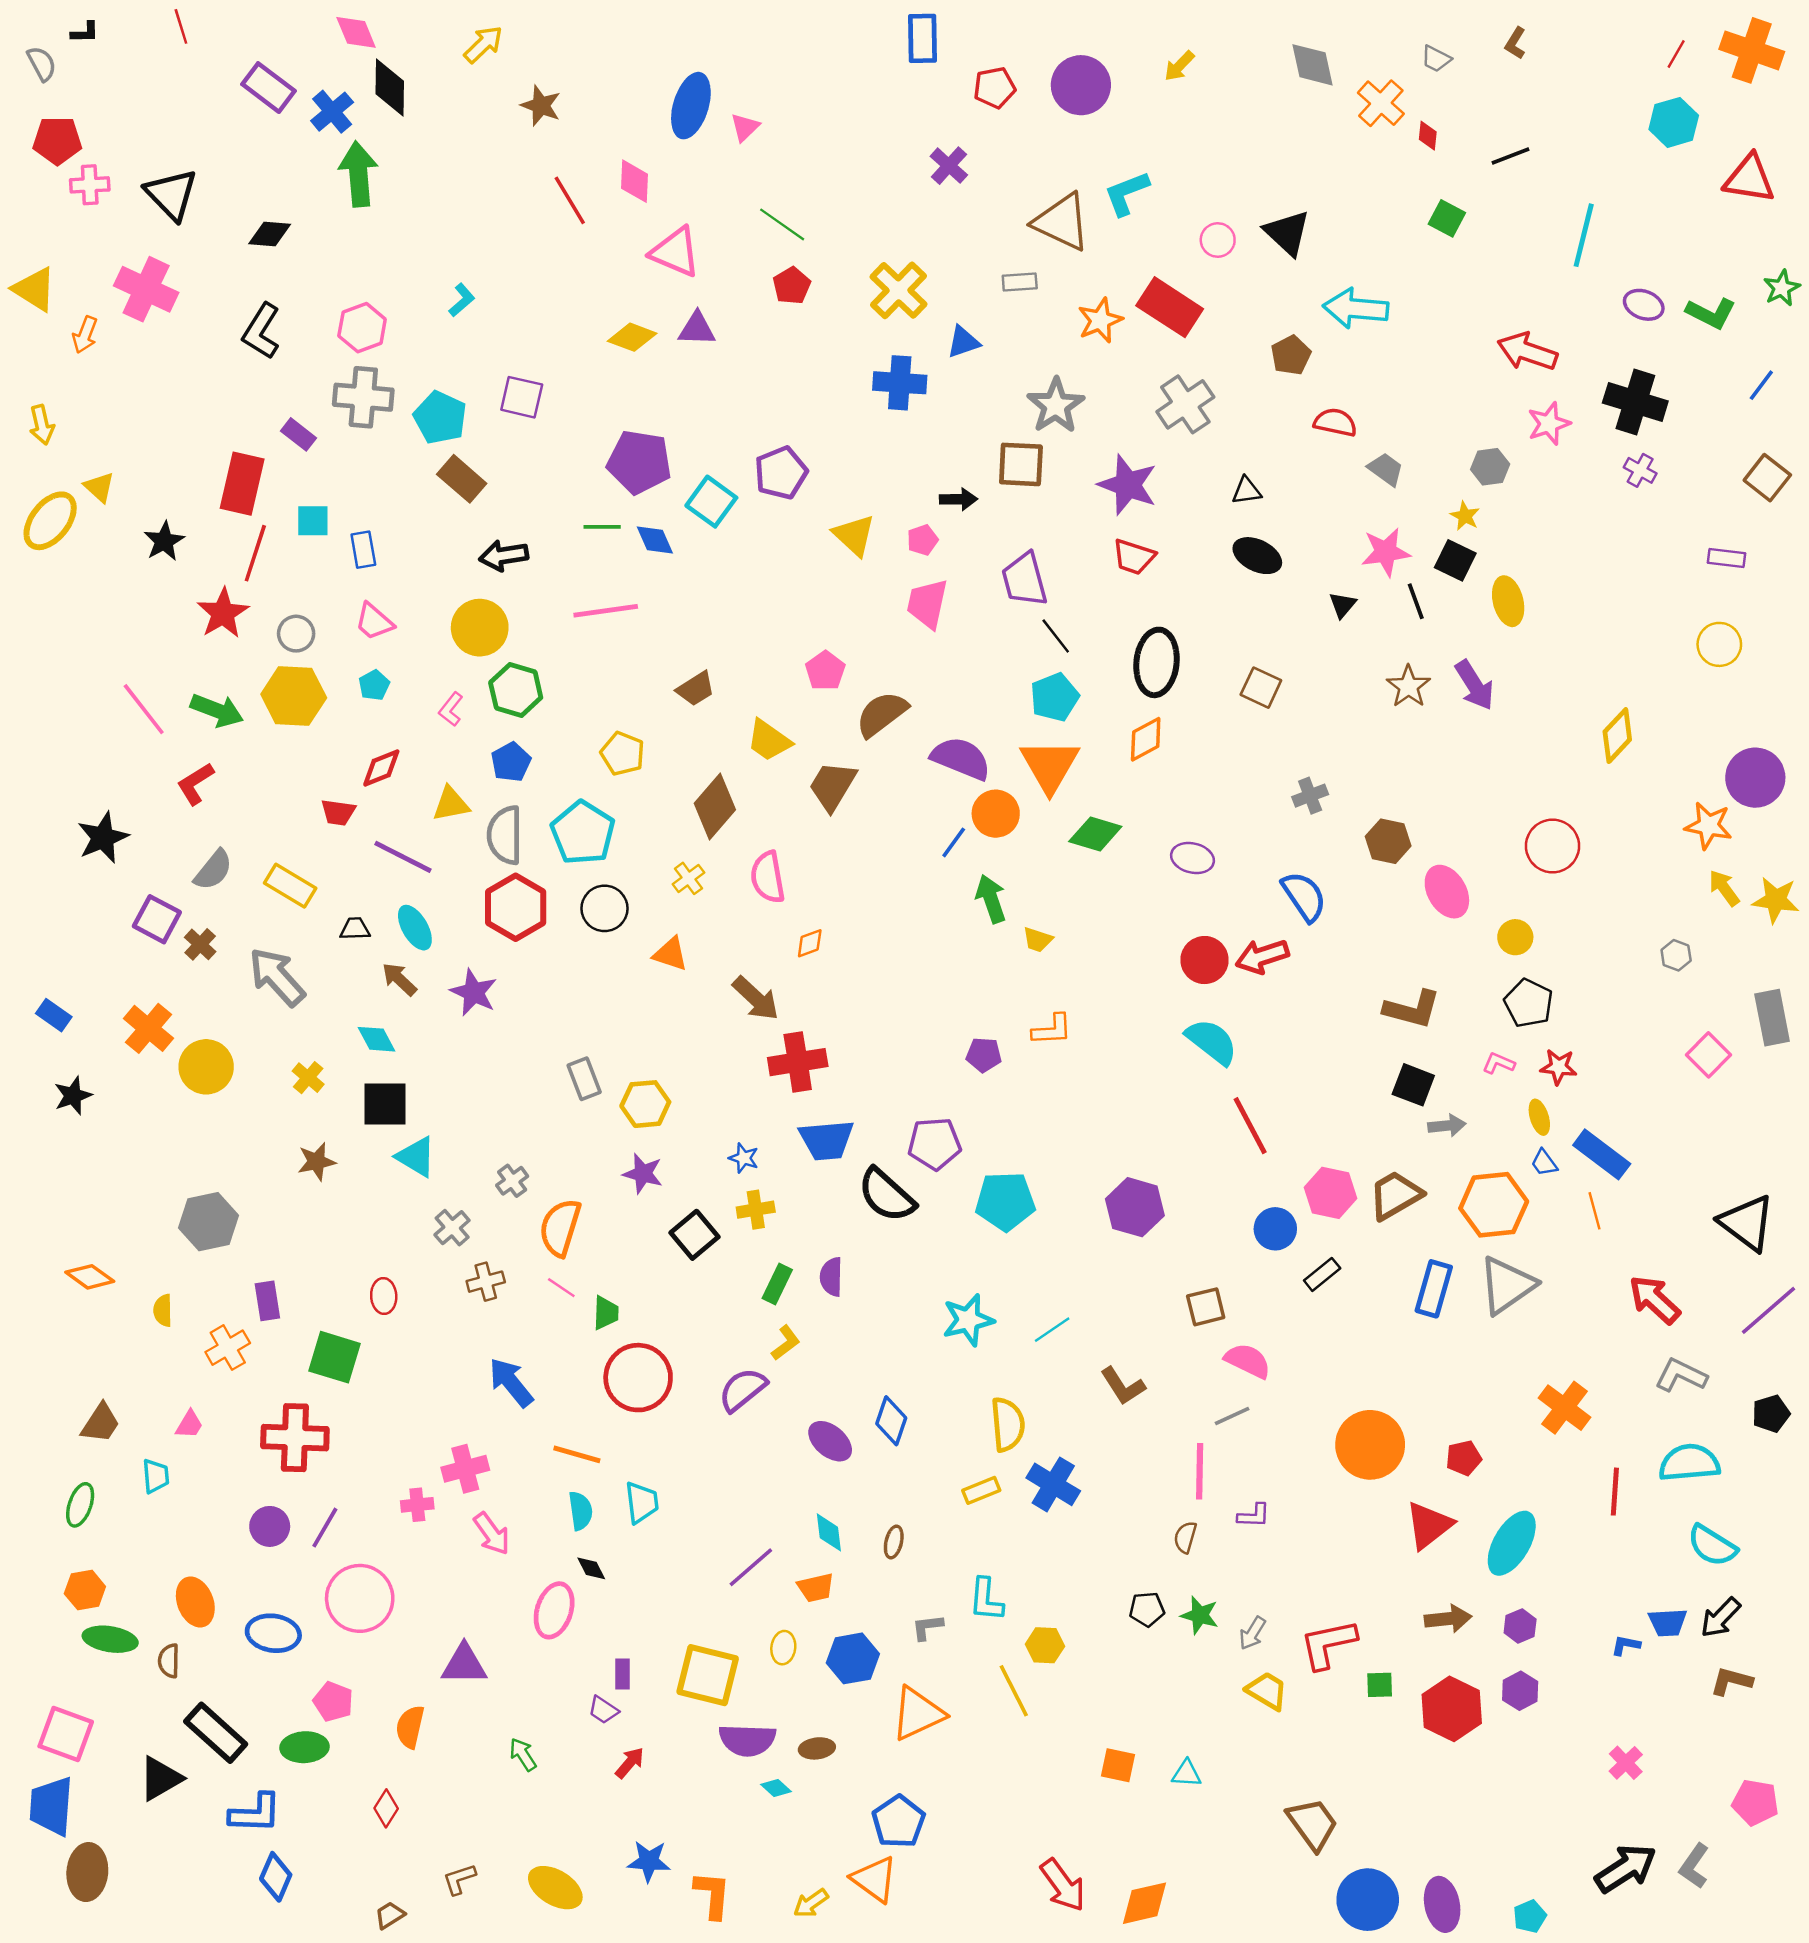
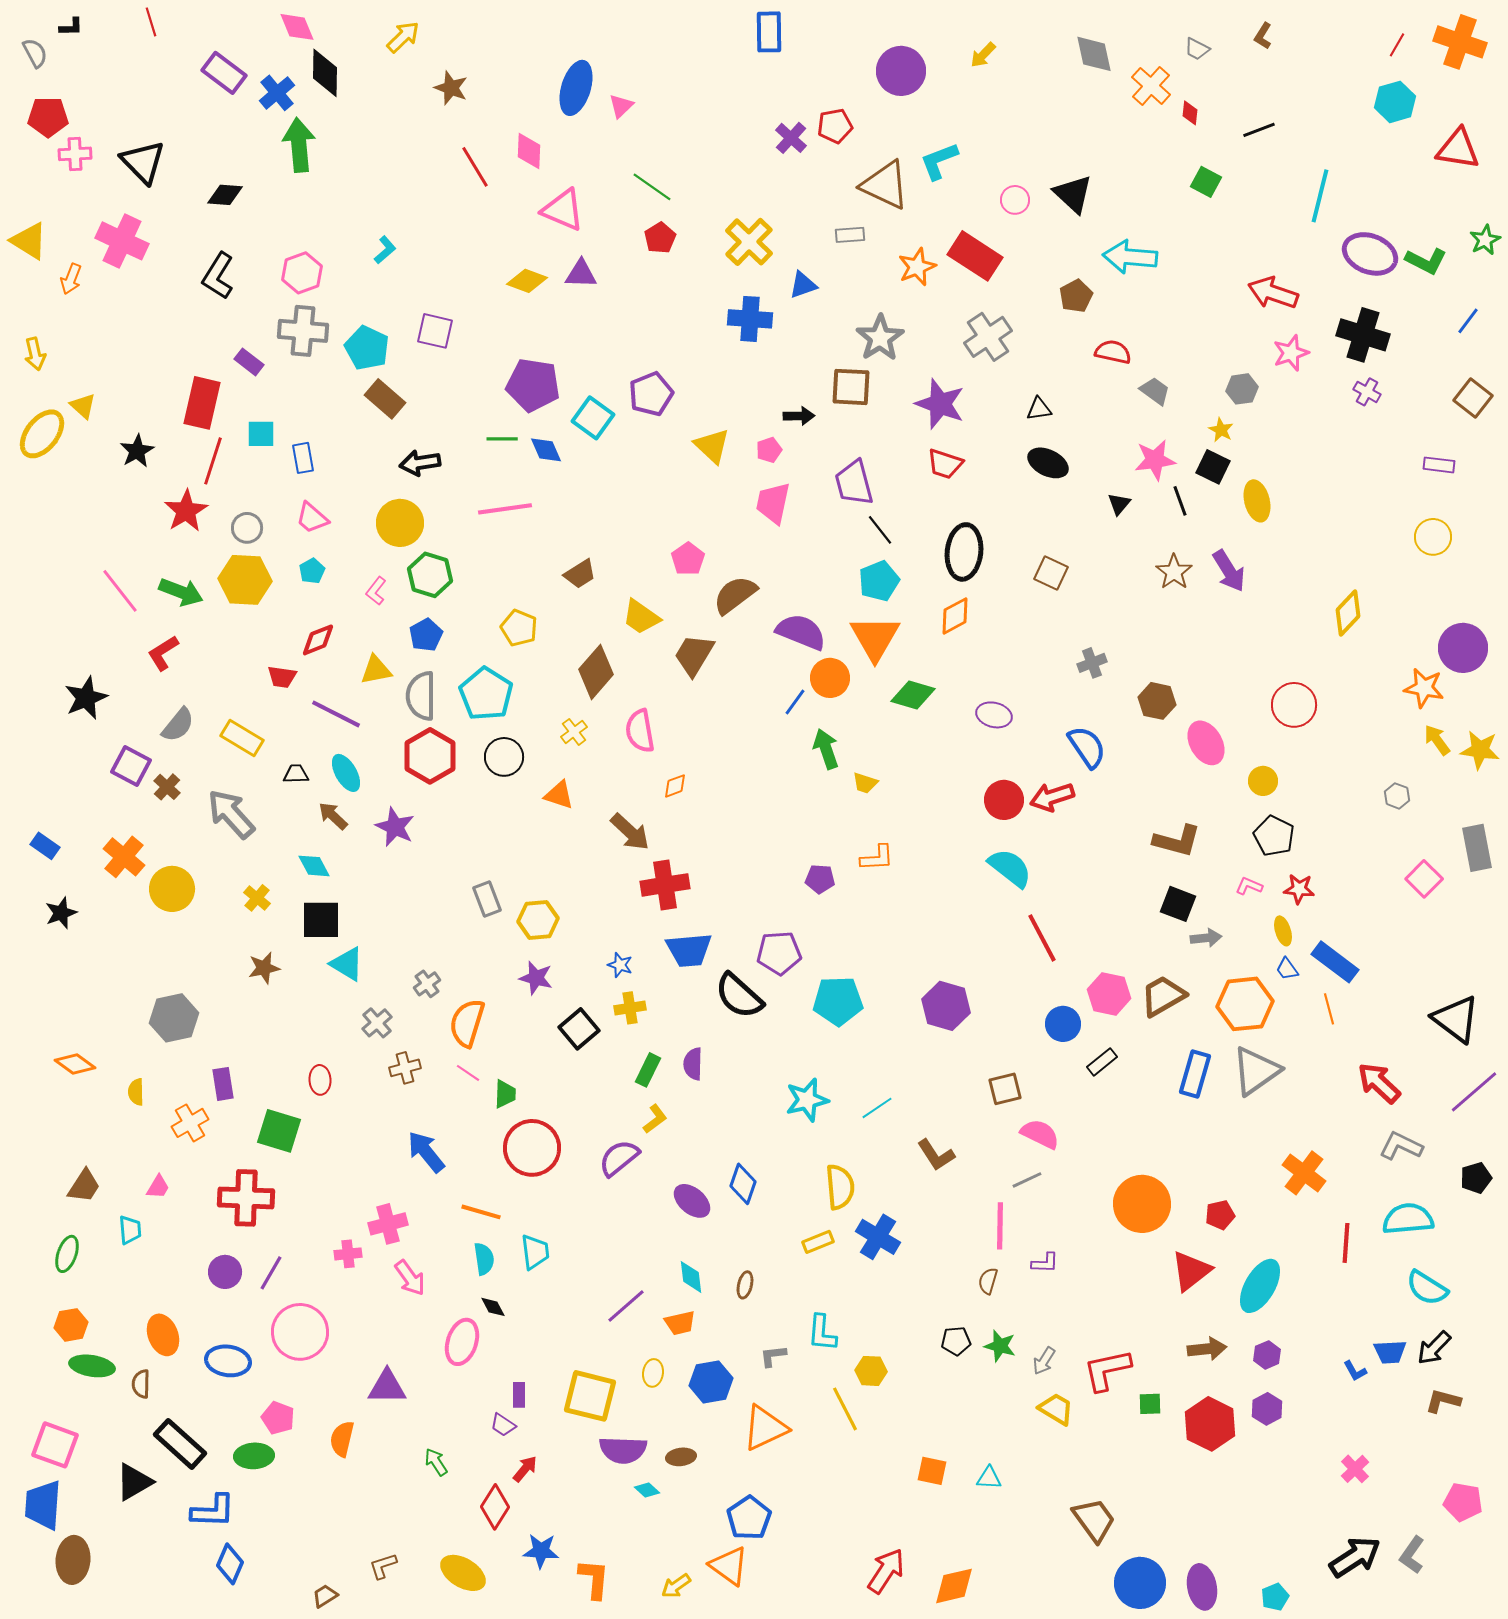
red pentagon: (994, 88) -> (835, 126), moved
purple ellipse: (1644, 305) -> (1370, 254), size x1.6
blue L-shape: (1626, 1645) -> (1355, 1371), turned -130
red diamond: (386, 1808) -> (495, 1507), moved, size x1.4
red arrow: (1063, 1885) -> (886, 1571), turned -111

